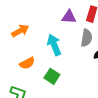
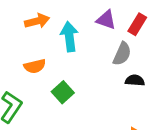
cyan arrow: (54, 45) -> (69, 37), moved

